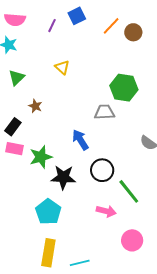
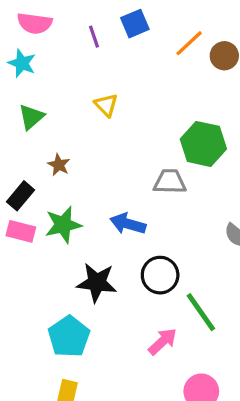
purple line: (52, 26) -> (94, 37), turned -48
blue arrow: (80, 140) -> (128, 224), turned -45
green star: (41, 157) -> (63, 225), moved
pink arrow: (106, 211) -> (163, 341), turned -60

